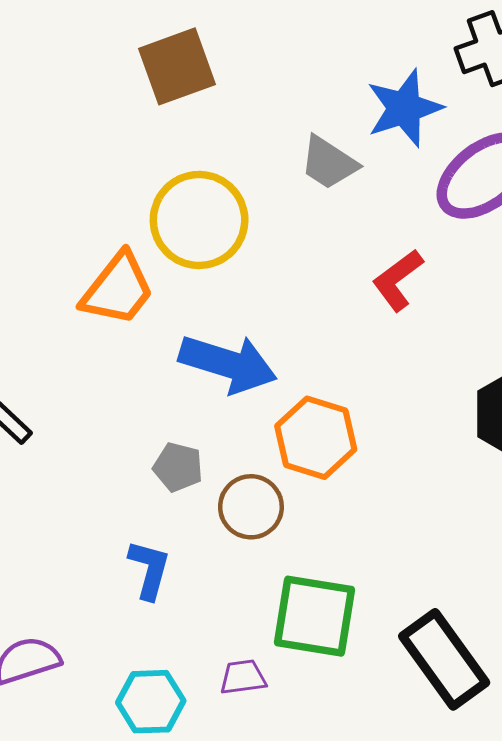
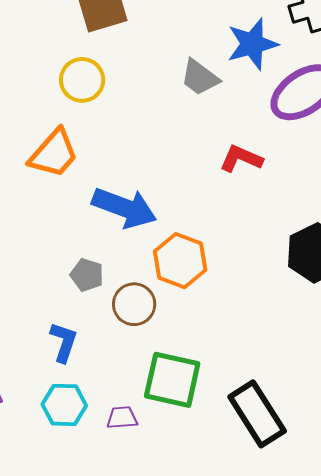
yellow circle: (199, 220) -> (82, 80), moved, size x0.7
red L-shape: (398, 280) -> (241, 159), turned 57
cyan hexagon: (151, 702) -> (64, 405), moved

